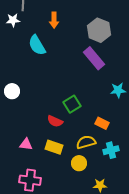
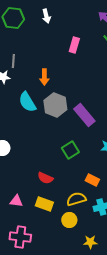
gray hexagon: (99, 30) -> (55, 105), moved
green square: (72, 104) -> (70, 150), moved

